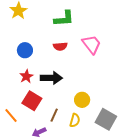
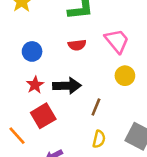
yellow circle: (82, 100) -> (125, 76), moved
red square: (32, 101) -> (43, 116), turned 30
brown line: (54, 115) -> (96, 107), moved

